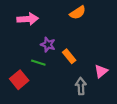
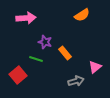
orange semicircle: (78, 13) -> (82, 15), moved
gray arrow: (81, 86) -> (76, 81), turned 77

